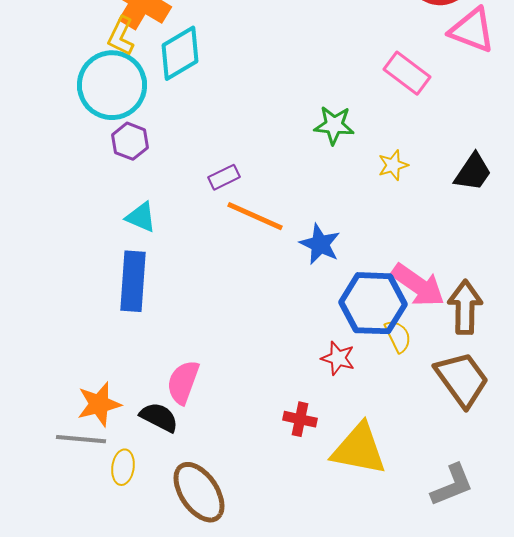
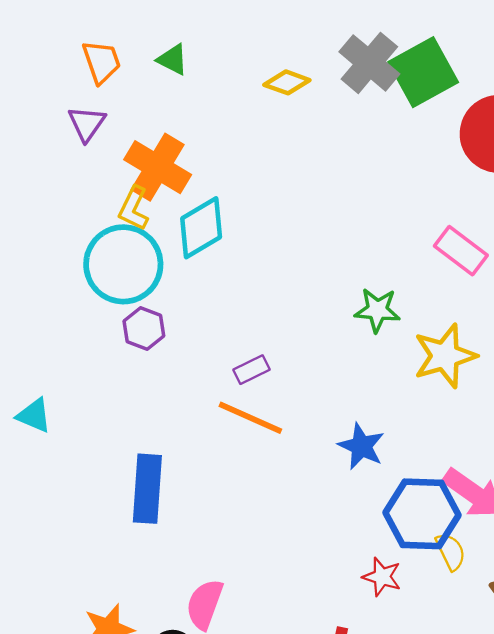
yellow star: (393, 165) -> (445, 356), size x1.8
orange line: (255, 216) -> (250, 418), moved
cyan triangle: (141, 217) -> (34, 415), moved

